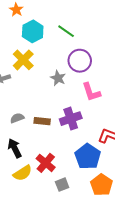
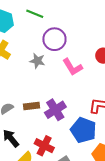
purple cross: (71, 119) -> (55, 110), moved

